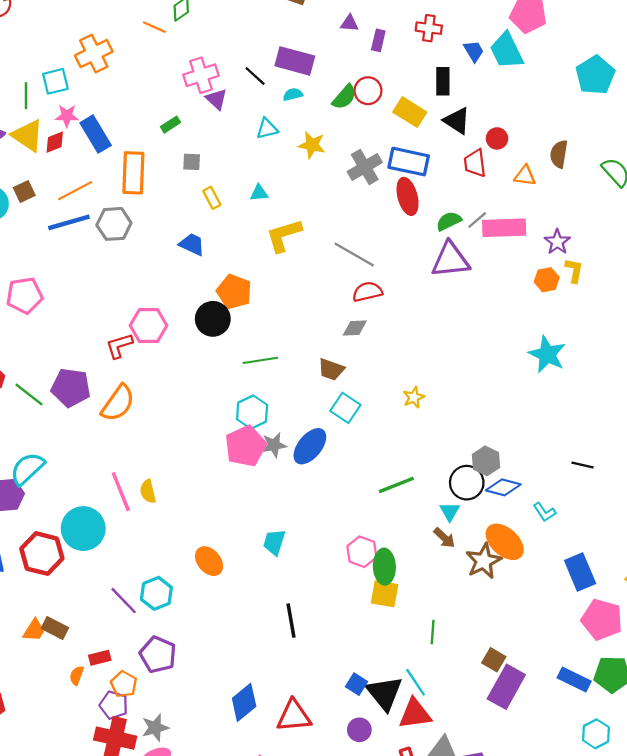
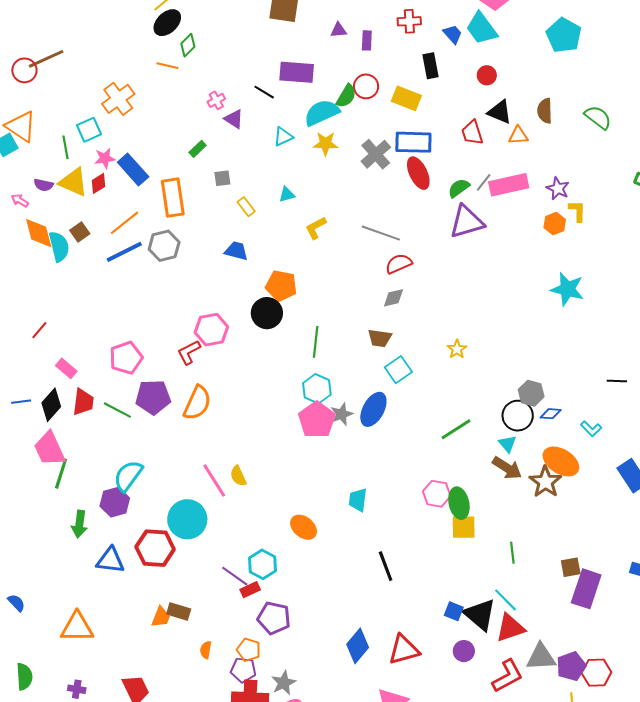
pink cross: (201, 75) -> (216, 100), size x0.6
cyan semicircle: (293, 94) -> (322, 113), moved, size x2.0
black triangle: (457, 121) -> (500, 112), moved
red circle: (497, 138) -> (487, 75), moved
yellow L-shape: (284, 235) -> (316, 228), size x0.7
pink pentagon: (25, 295) -> (126, 358), moved
green line: (260, 360) -> (316, 342), turned -64
cyan square: (345, 408) -> (398, 370), turned 32
blue diamond: (503, 487) -> (551, 414), size x0.7
brown arrow: (444, 538) -> (507, 468), size x1.4
red rectangle: (100, 658) -> (250, 590), moved
brown square: (494, 660) -> (571, 567), turned -30

